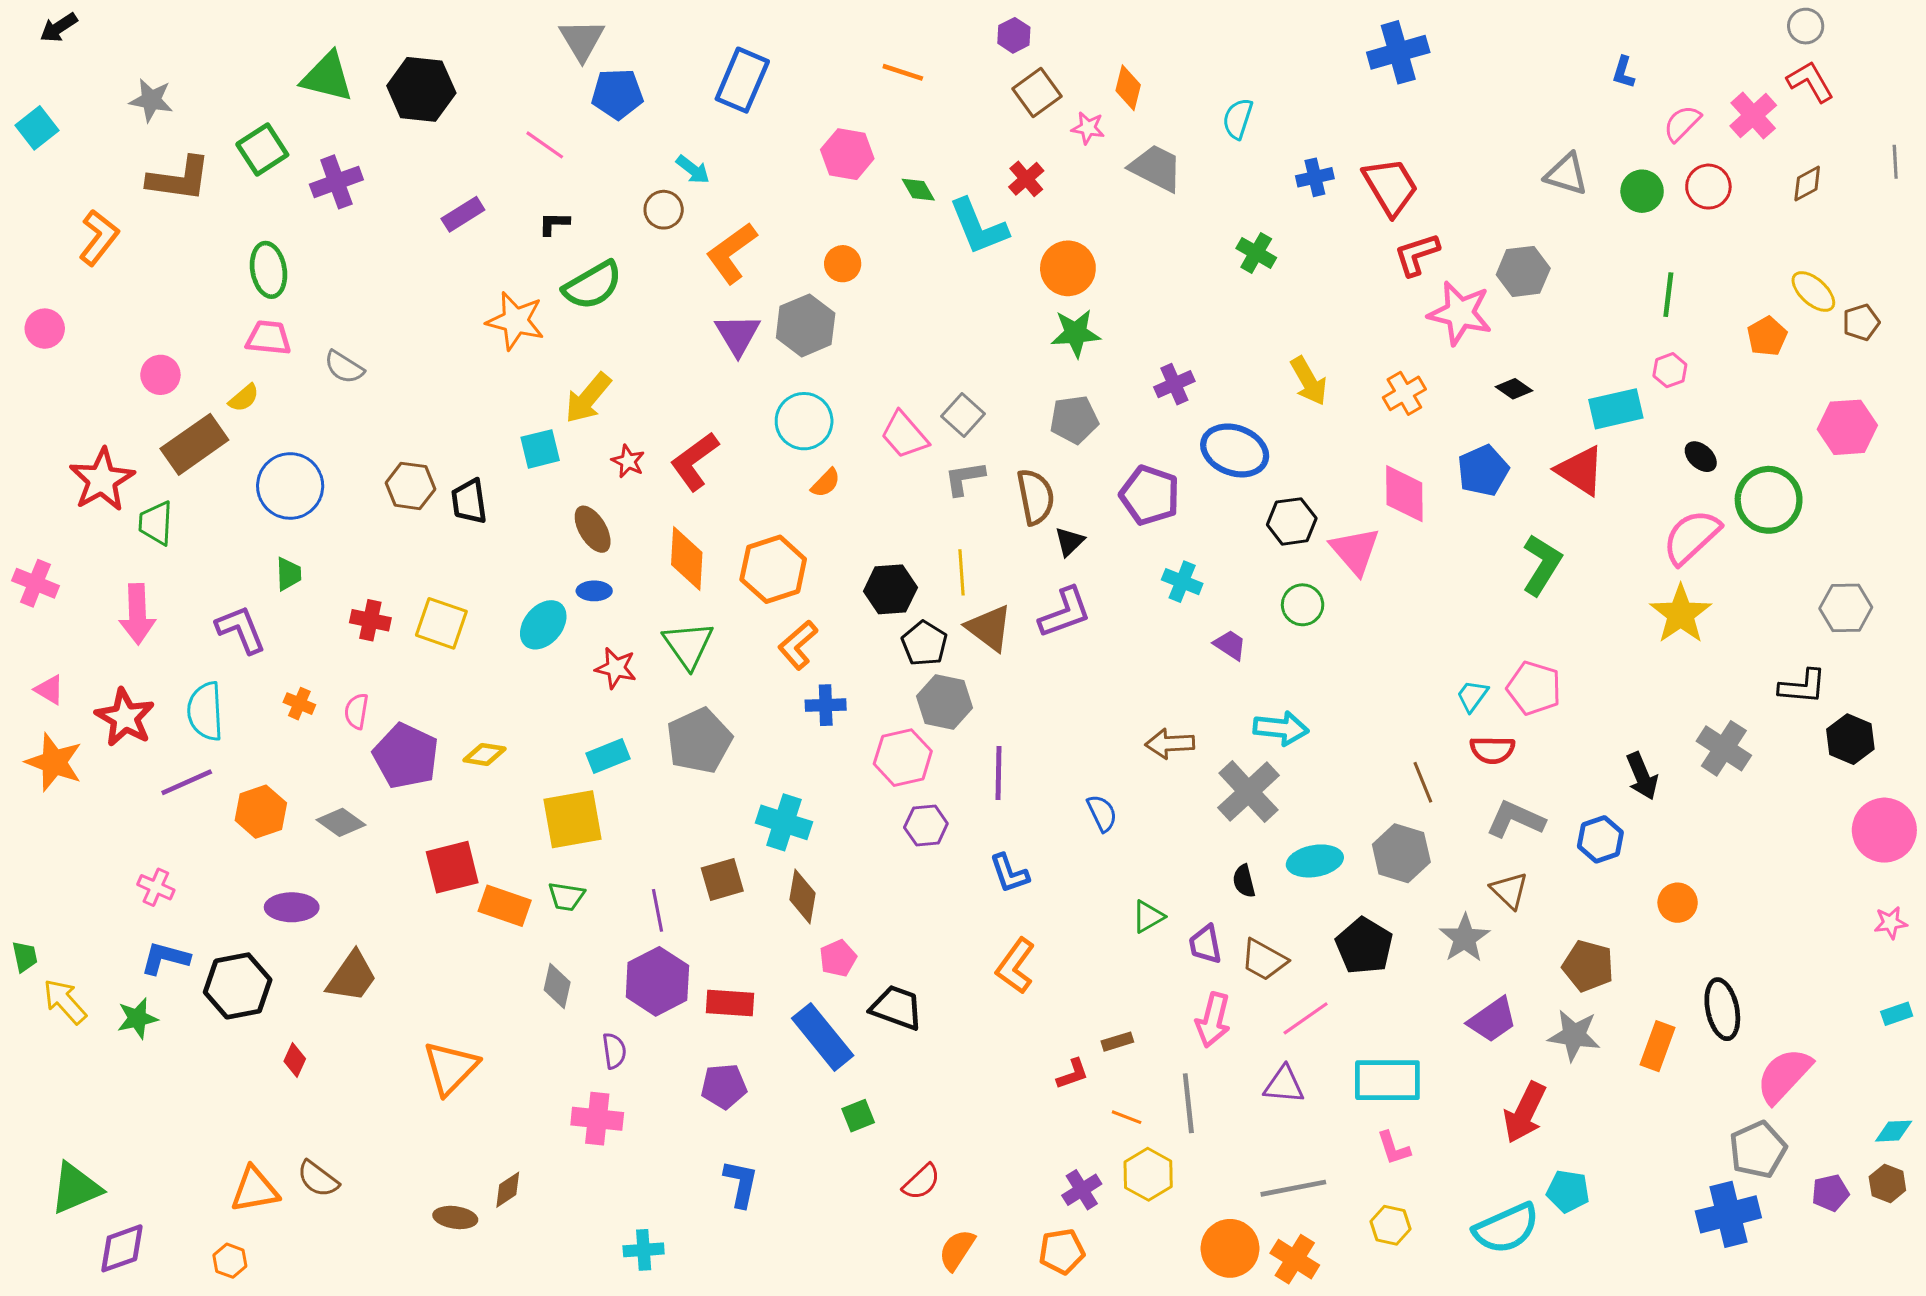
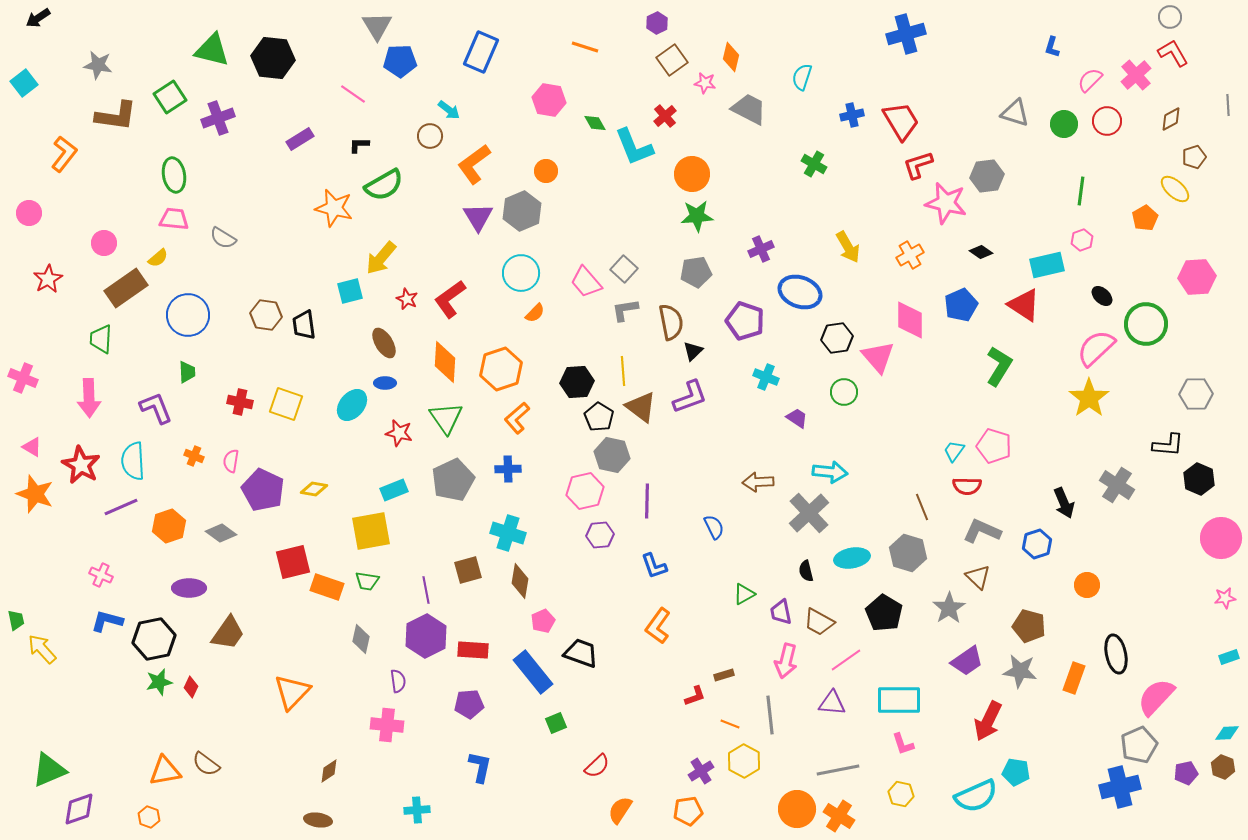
brown pentagon: (1861, 322) -> (1194, 157), moved
red star: (102, 480) -> (48, 279), moved, size x0.7
blue cross: (826, 705) -> (508, 469), moved
green star: (137, 1018) -> (159, 682), moved
brown ellipse: (455, 1217) -> (318, 820), moved

